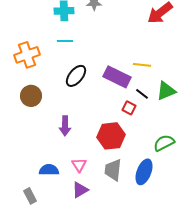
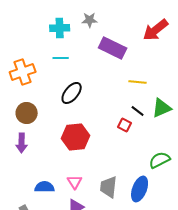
purple rectangle: (117, 77) -> (113, 48), moved
purple arrow: (65, 126) -> (22, 143), moved
red hexagon: (111, 136) -> (76, 137), moved

